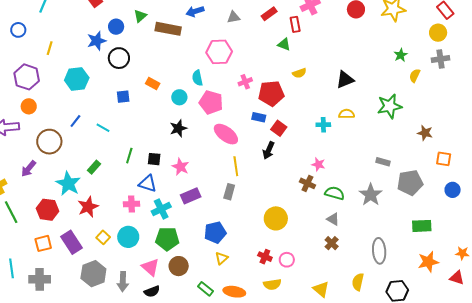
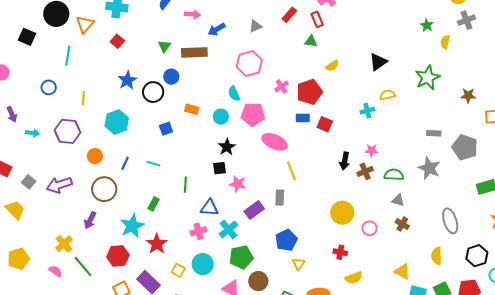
blue circle: (116, 27) -> (171, 77), moved
orange circle: (29, 106) -> (95, 156), moved
black arrow: (269, 150) -> (345, 161), moved
black square: (154, 159) -> (219, 168), moved
brown cross: (307, 183) -> (365, 171), turned -35
gray pentagon: (410, 183) -> (465, 147), turned -30
cyan star: (68, 184) -> (132, 226), turned 30
gray rectangle: (229, 192) -> (280, 198), moved
pink circle: (287, 260) -> (369, 228), moved

